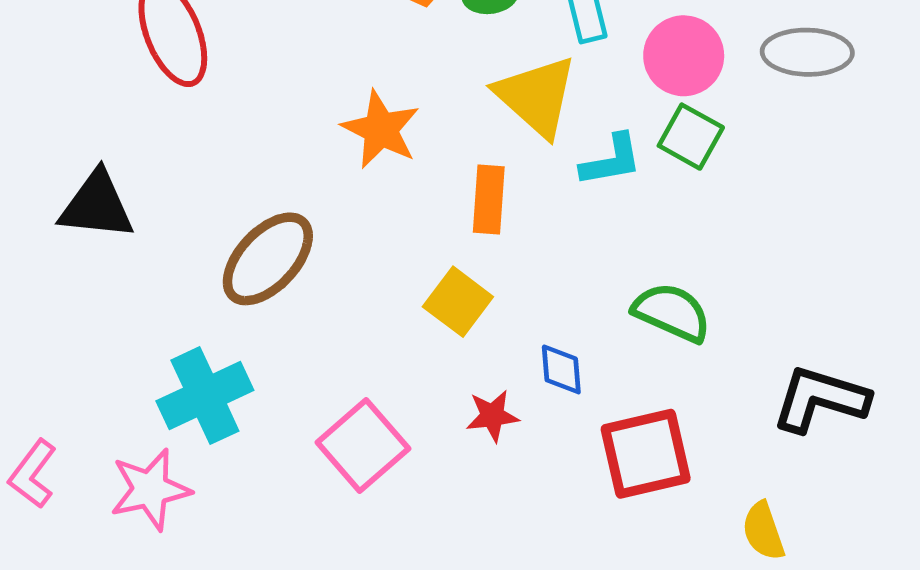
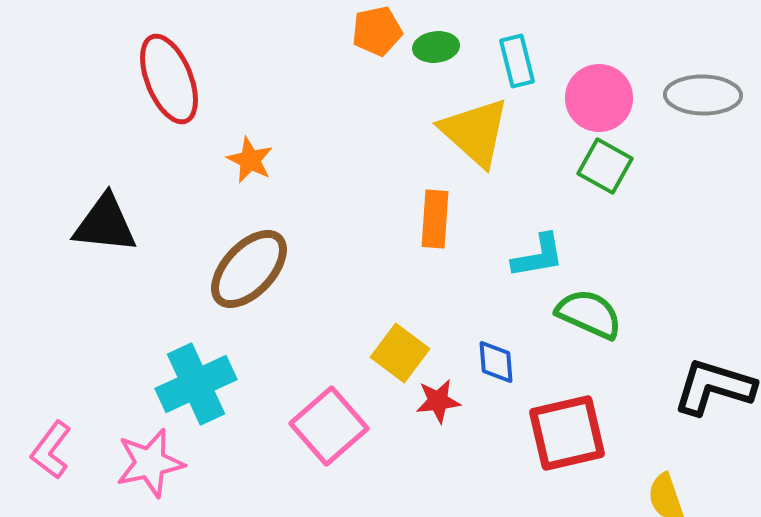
orange star: (381, 129) -> (250, 160), moved, size x0.7
cyan L-shape: (611, 160) -> (538, 256), moved
yellow square: (458, 302) -> (400, 353), moved

